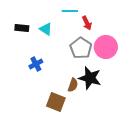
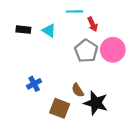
blue cross: (36, 64) -> (34, 84), moved
black star: (90, 78) -> (96, 103), moved
brown semicircle: (73, 85) -> (78, 90), turned 128

